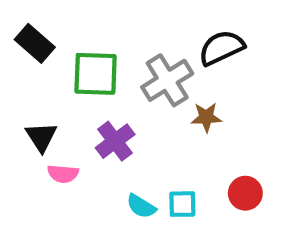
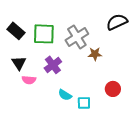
black rectangle: (35, 43) -> (16, 31), moved
black semicircle: (221, 48) -> (117, 22), moved
cyan square: (182, 204) -> (84, 103), moved

